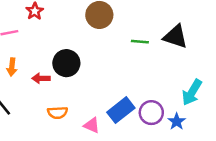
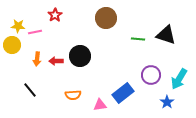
red arrow: (41, 78) -> (56, 61), moved
purple circle: (151, 113) -> (151, 75), moved
pink triangle: (92, 125) -> (100, 105), turned -32

